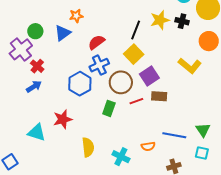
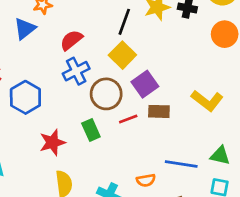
yellow L-shape: (190, 66) -> (207, 101), moved
blue hexagon: (80, 84) -> (25, 97), moved
green rectangle: (109, 108) -> (91, 130), turned -42
red star: (63, 119) -> (52, 142), moved
green triangle: (203, 130) -> (220, 156), turned -42

